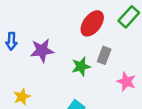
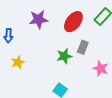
purple star: (42, 50) -> (39, 19), moved
yellow star: (22, 97) -> (18, 62), moved

